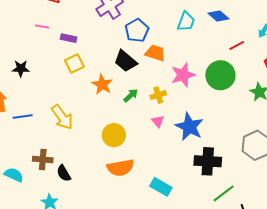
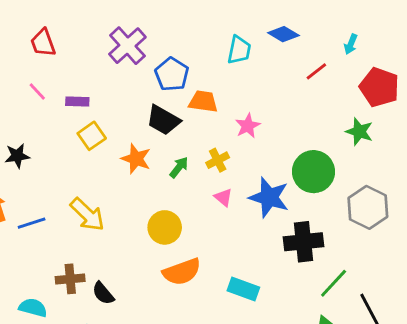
pink line: (42, 26) -> (37, 91), turned 48
pink star: (183, 75) -> (248, 126), size x0.7
green circle: (220, 75) -> (314, 172), moved

